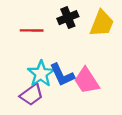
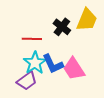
black cross: (68, 18) -> (62, 27), moved, turned -30
red line: (32, 30) -> (32, 39), moved

